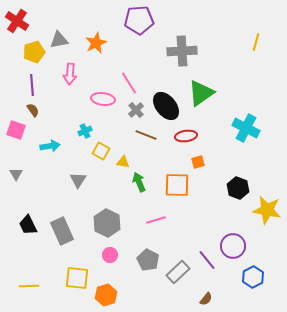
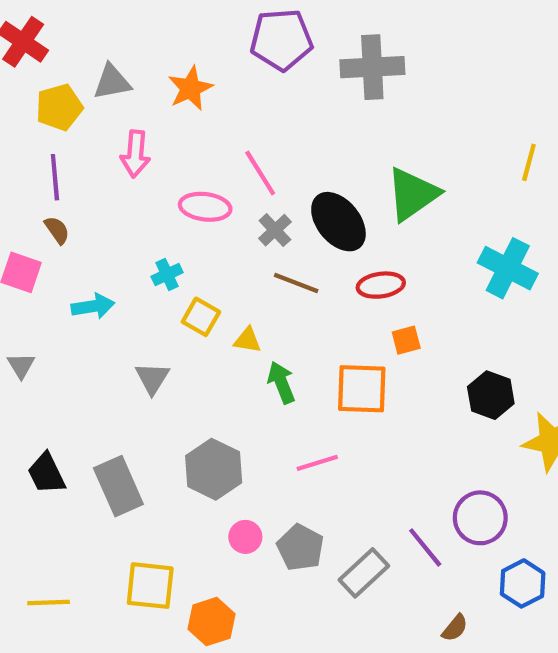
yellow line: (256, 42) -> (529, 162), moved
gray cross: (182, 51) -> (372, 67), moved
pink circle: (110, 255) -> (245, 537), moved
brown semicircle: (206, 299) -> (455, 628), moved

